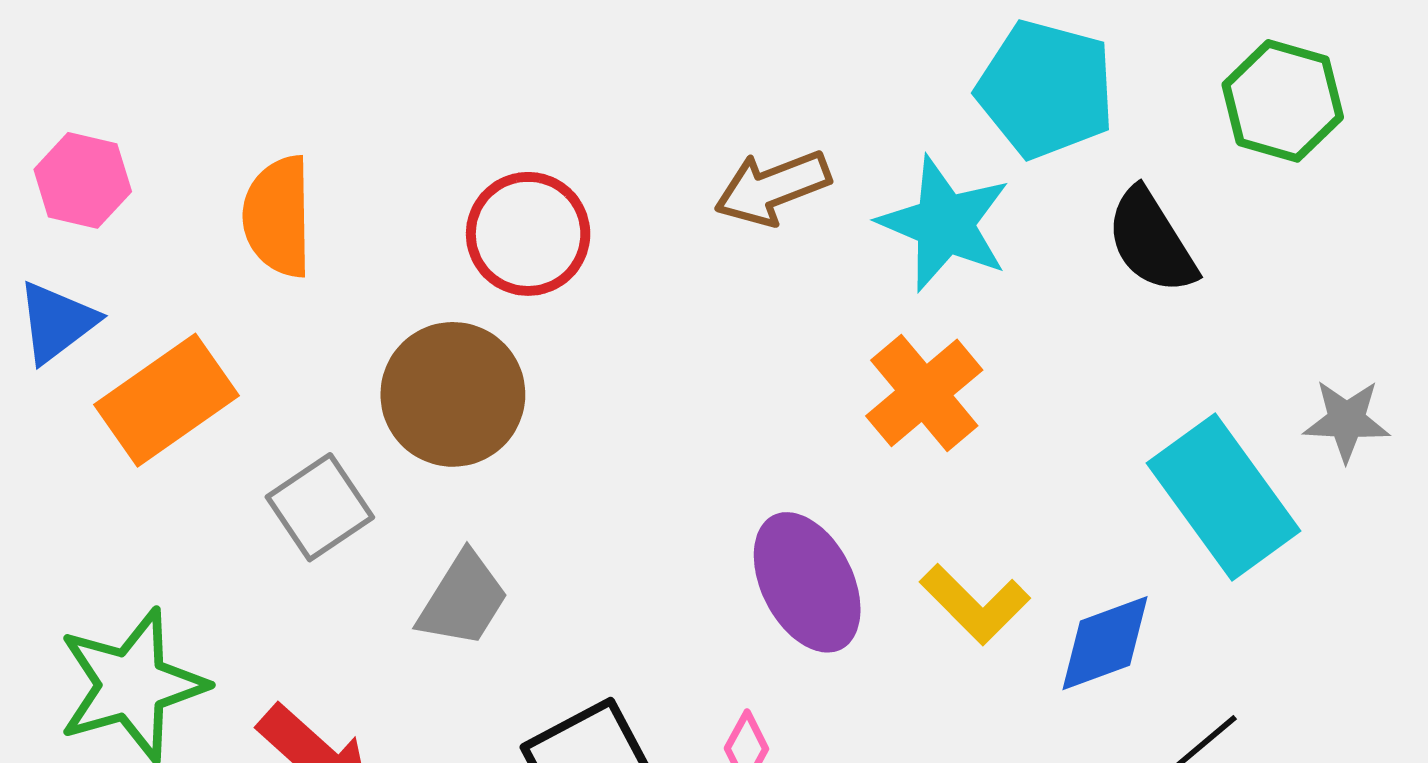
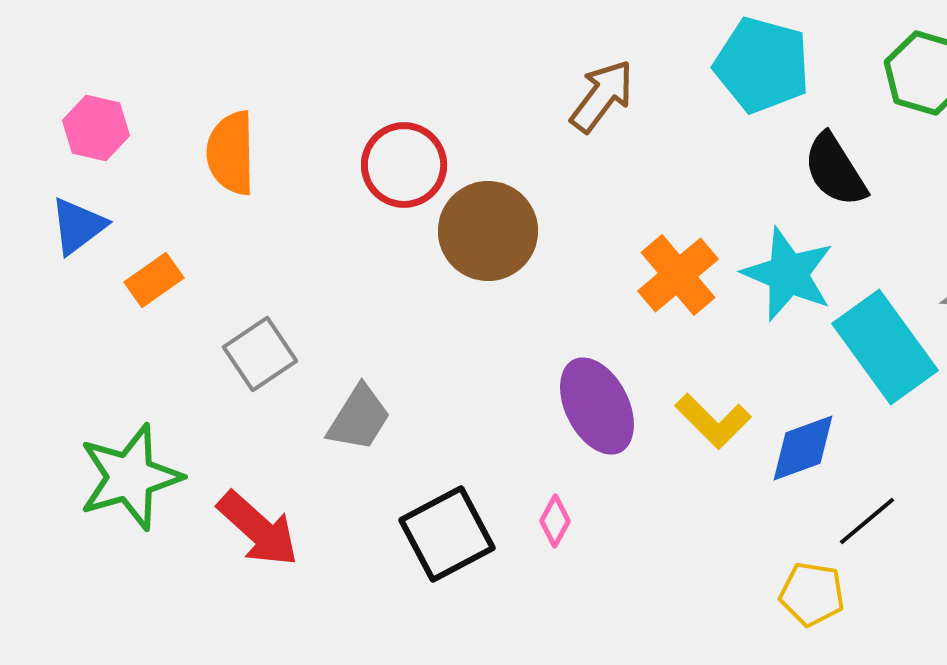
brown arrow: (772, 188) -> (602, 96), moved, turned 148
cyan star: (944, 224) -> (788, 274), moved
brown circle: (453, 394) -> (488, 231), moved
orange rectangle: (167, 400) -> (154, 280), size x0.6

